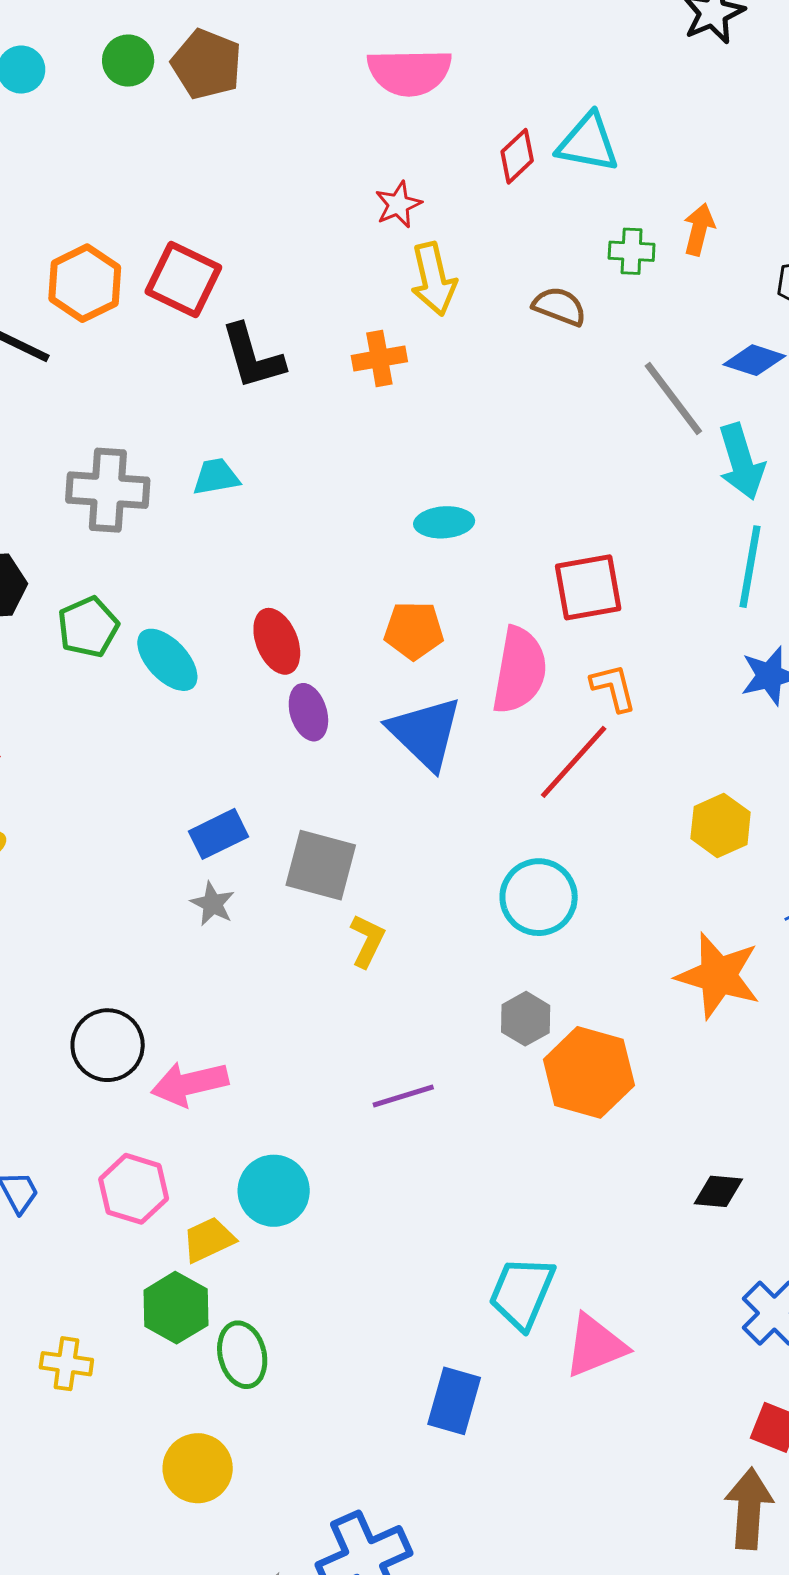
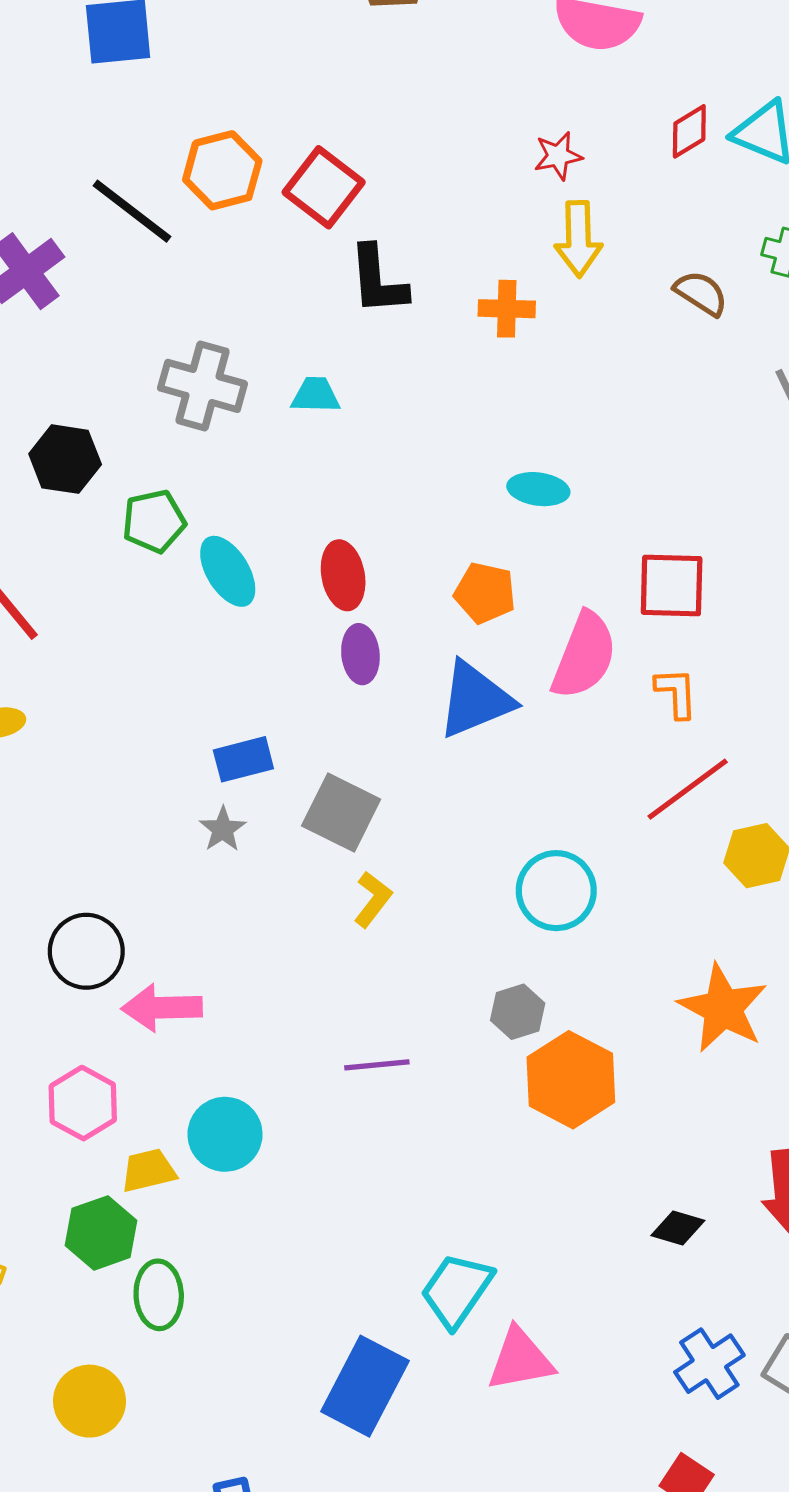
blue triangle: (425, 733) -> (475, 700), turned 42
red line: (574, 762) -> (688, 789), moved
blue rectangle: (454, 1401) -> (365, 1386), size x1.4

